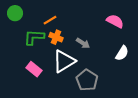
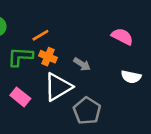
white semicircle: (122, 53) -> (131, 77), turned 70

